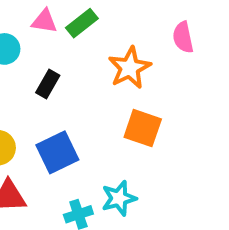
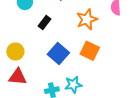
blue square: (57, 152) -> (58, 54), moved, turned -30

